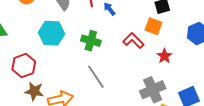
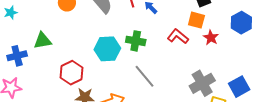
cyan hexagon: (52, 33) -> (107, 49), moved
red star: (164, 56) -> (211, 38), moved

